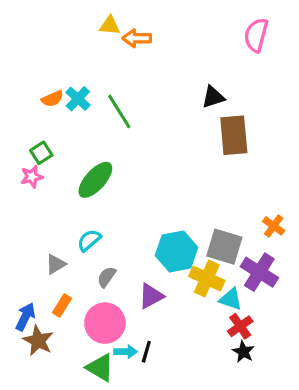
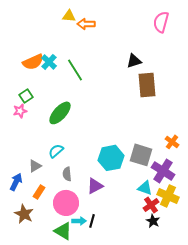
orange semicircle: (52, 99) -> (33, 62), size x1.5
gray semicircle: (107, 277) -> (67, 174), turned -40
yellow cross: (207, 279) -> (168, 196), moved
blue arrow: (25, 317) -> (16, 182), moved

